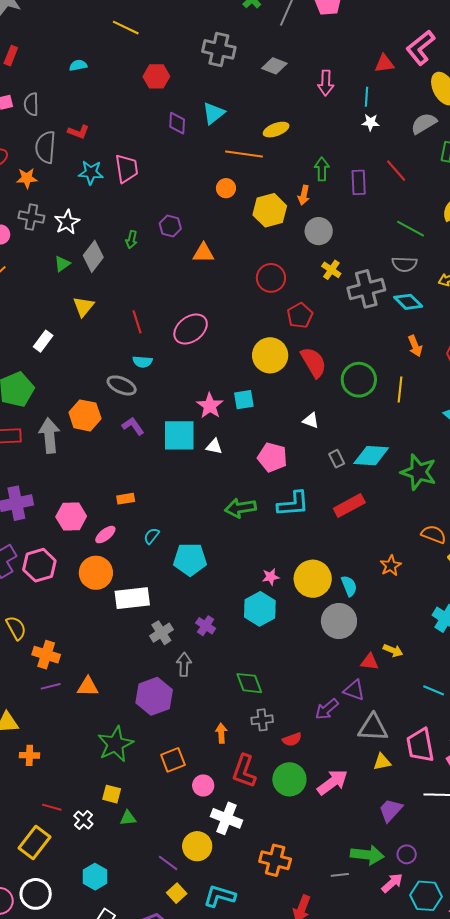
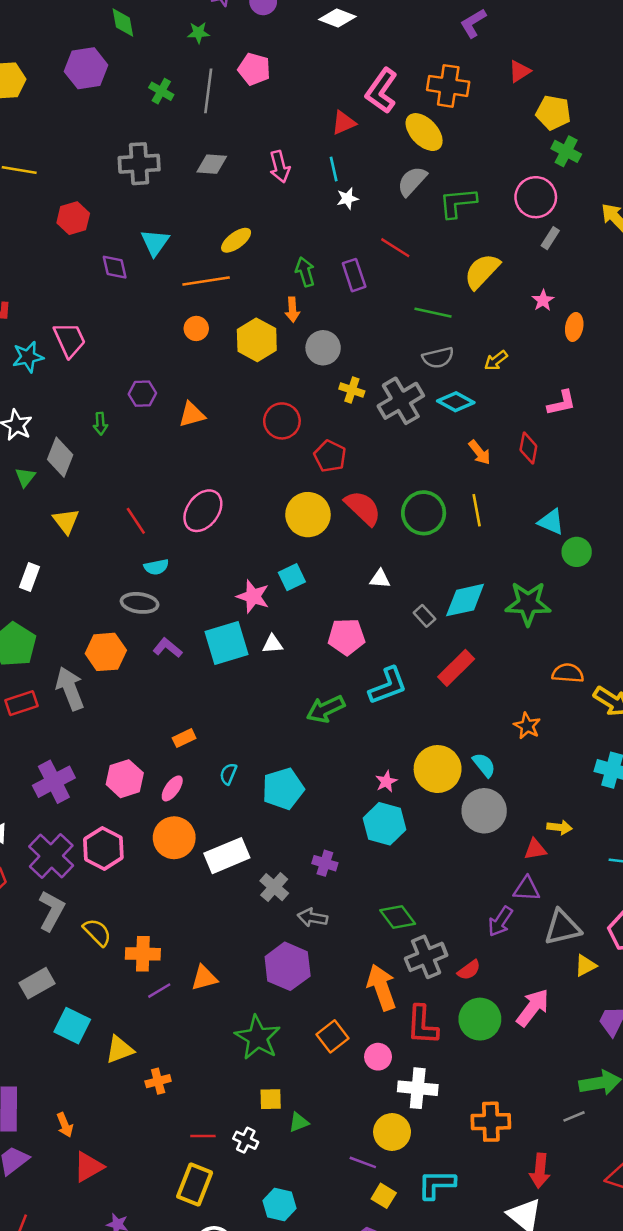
gray arrow: (184, 664) -> (312, 918), turned -65
gray cross: (262, 720) -> (426, 957), size x1.5
orange arrow: (221, 733) -> (382, 987), size x1.8

